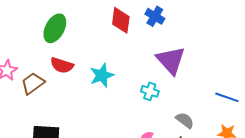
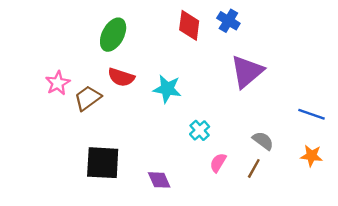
purple triangle: (171, 60) -> (247, 72), turned 32
cyan star: (102, 75) -> (167, 89), turned 30
cyan cross: (150, 91) -> (200, 130), moved, turned 30

